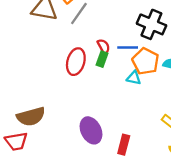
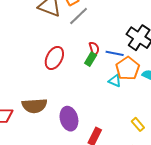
red ellipse: (76, 62) -> (54, 58), moved
brown semicircle: (31, 117) -> (34, 106), moved

